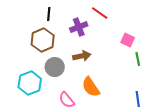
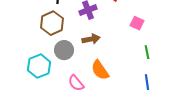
green line: (138, 59) -> (147, 52), moved

